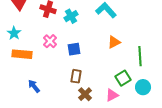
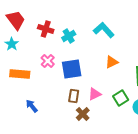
cyan star: (14, 33) -> (12, 44), moved
blue square: (74, 49) -> (72, 69), size x1.5
pink triangle: (112, 95) -> (95, 94), moved

